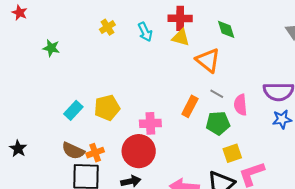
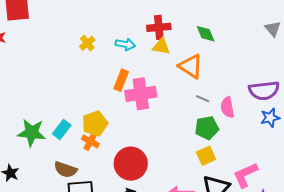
cyan arrow: (145, 32) -> (125, 44), turned -48
green star: (51, 48) -> (32, 133), moved, size x1.6
orange rectangle: (190, 106) -> (121, 80), moved
pink cross: (150, 123) -> (141, 94), moved, size x1.4
orange cross: (95, 153) -> (90, 141), moved, turned -36
yellow square: (232, 153) -> (206, 156), moved

